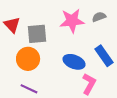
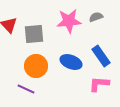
orange circle: (28, 59) -> (36, 66), moved
pink L-shape: (89, 84) -> (99, 84), moved, turned -115

